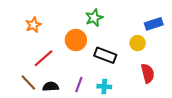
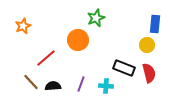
blue rectangle: (154, 24) -> (155, 24), turned -66
orange star: (33, 25) -> (23, 26), moved
yellow circle: (138, 43) -> (147, 45), moved
black rectangle: (105, 55) -> (124, 68), moved

